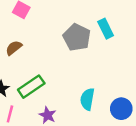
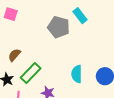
brown semicircle: (14, 48) -> (14, 55), moved

